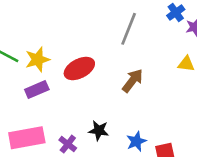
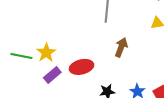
red ellipse: (79, 69) -> (81, 67), moved, turned 30

